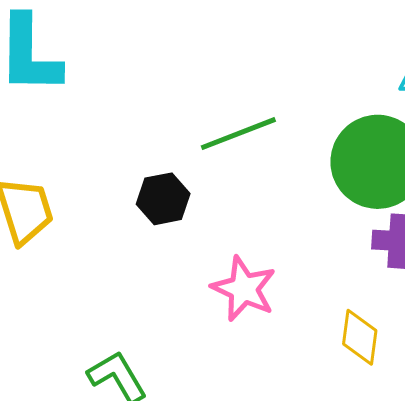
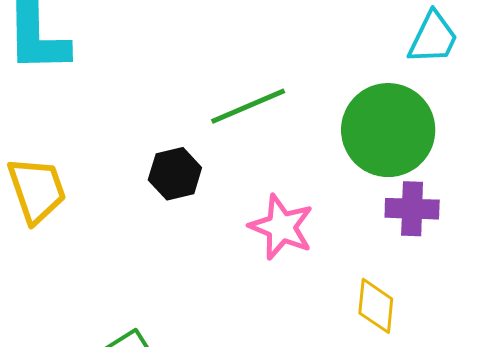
pink star: (244, 289) -> (281, 227), moved

